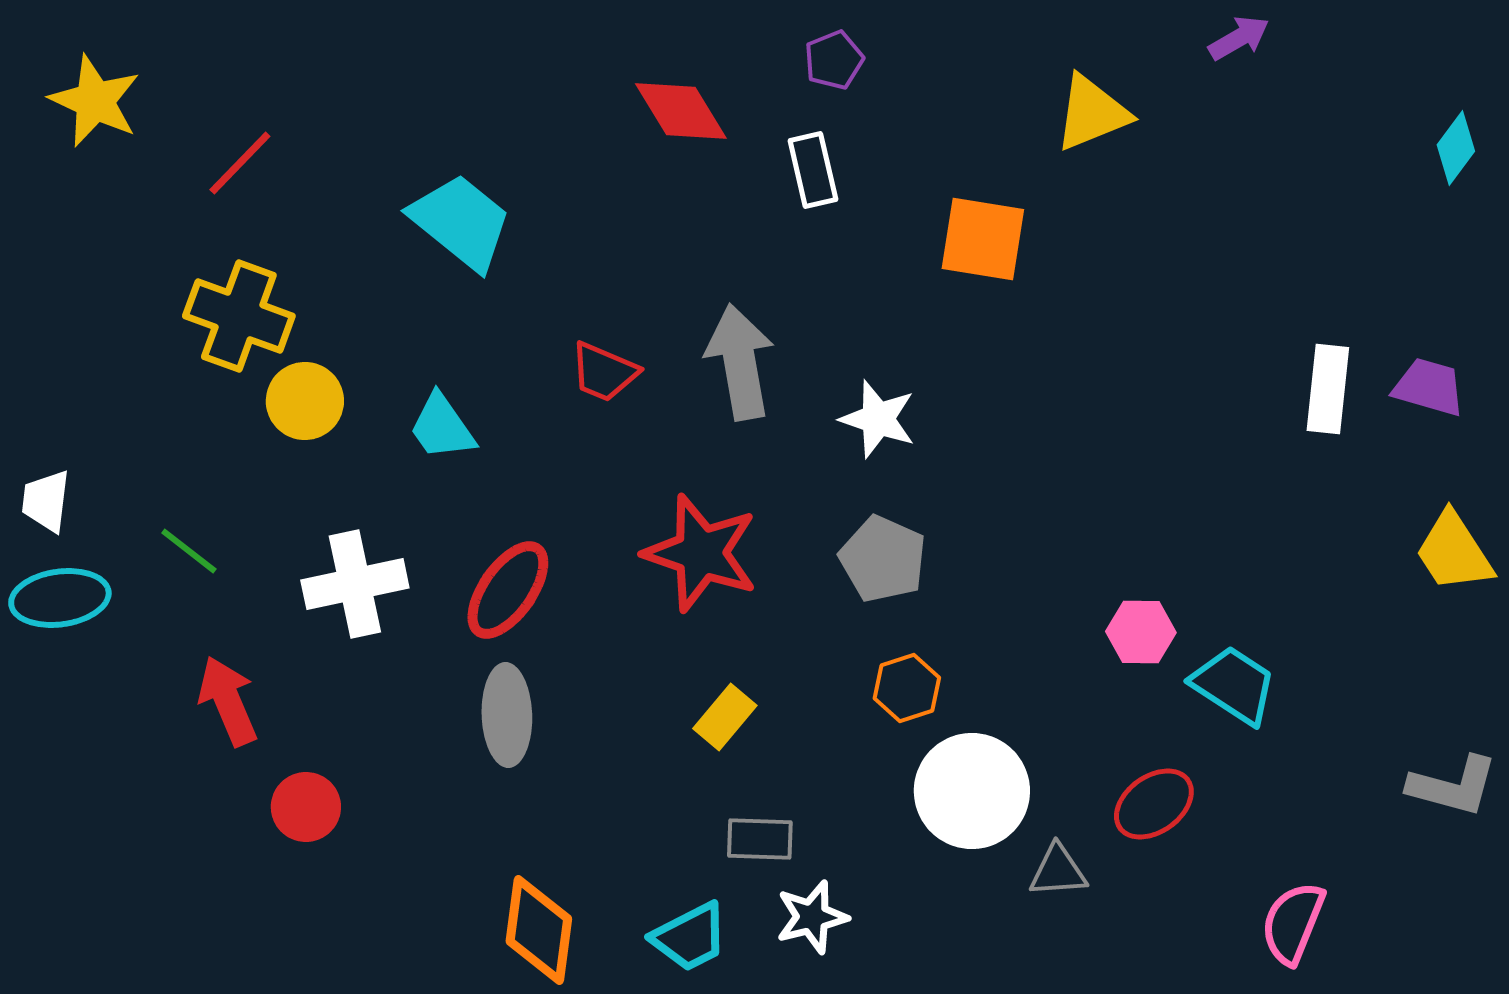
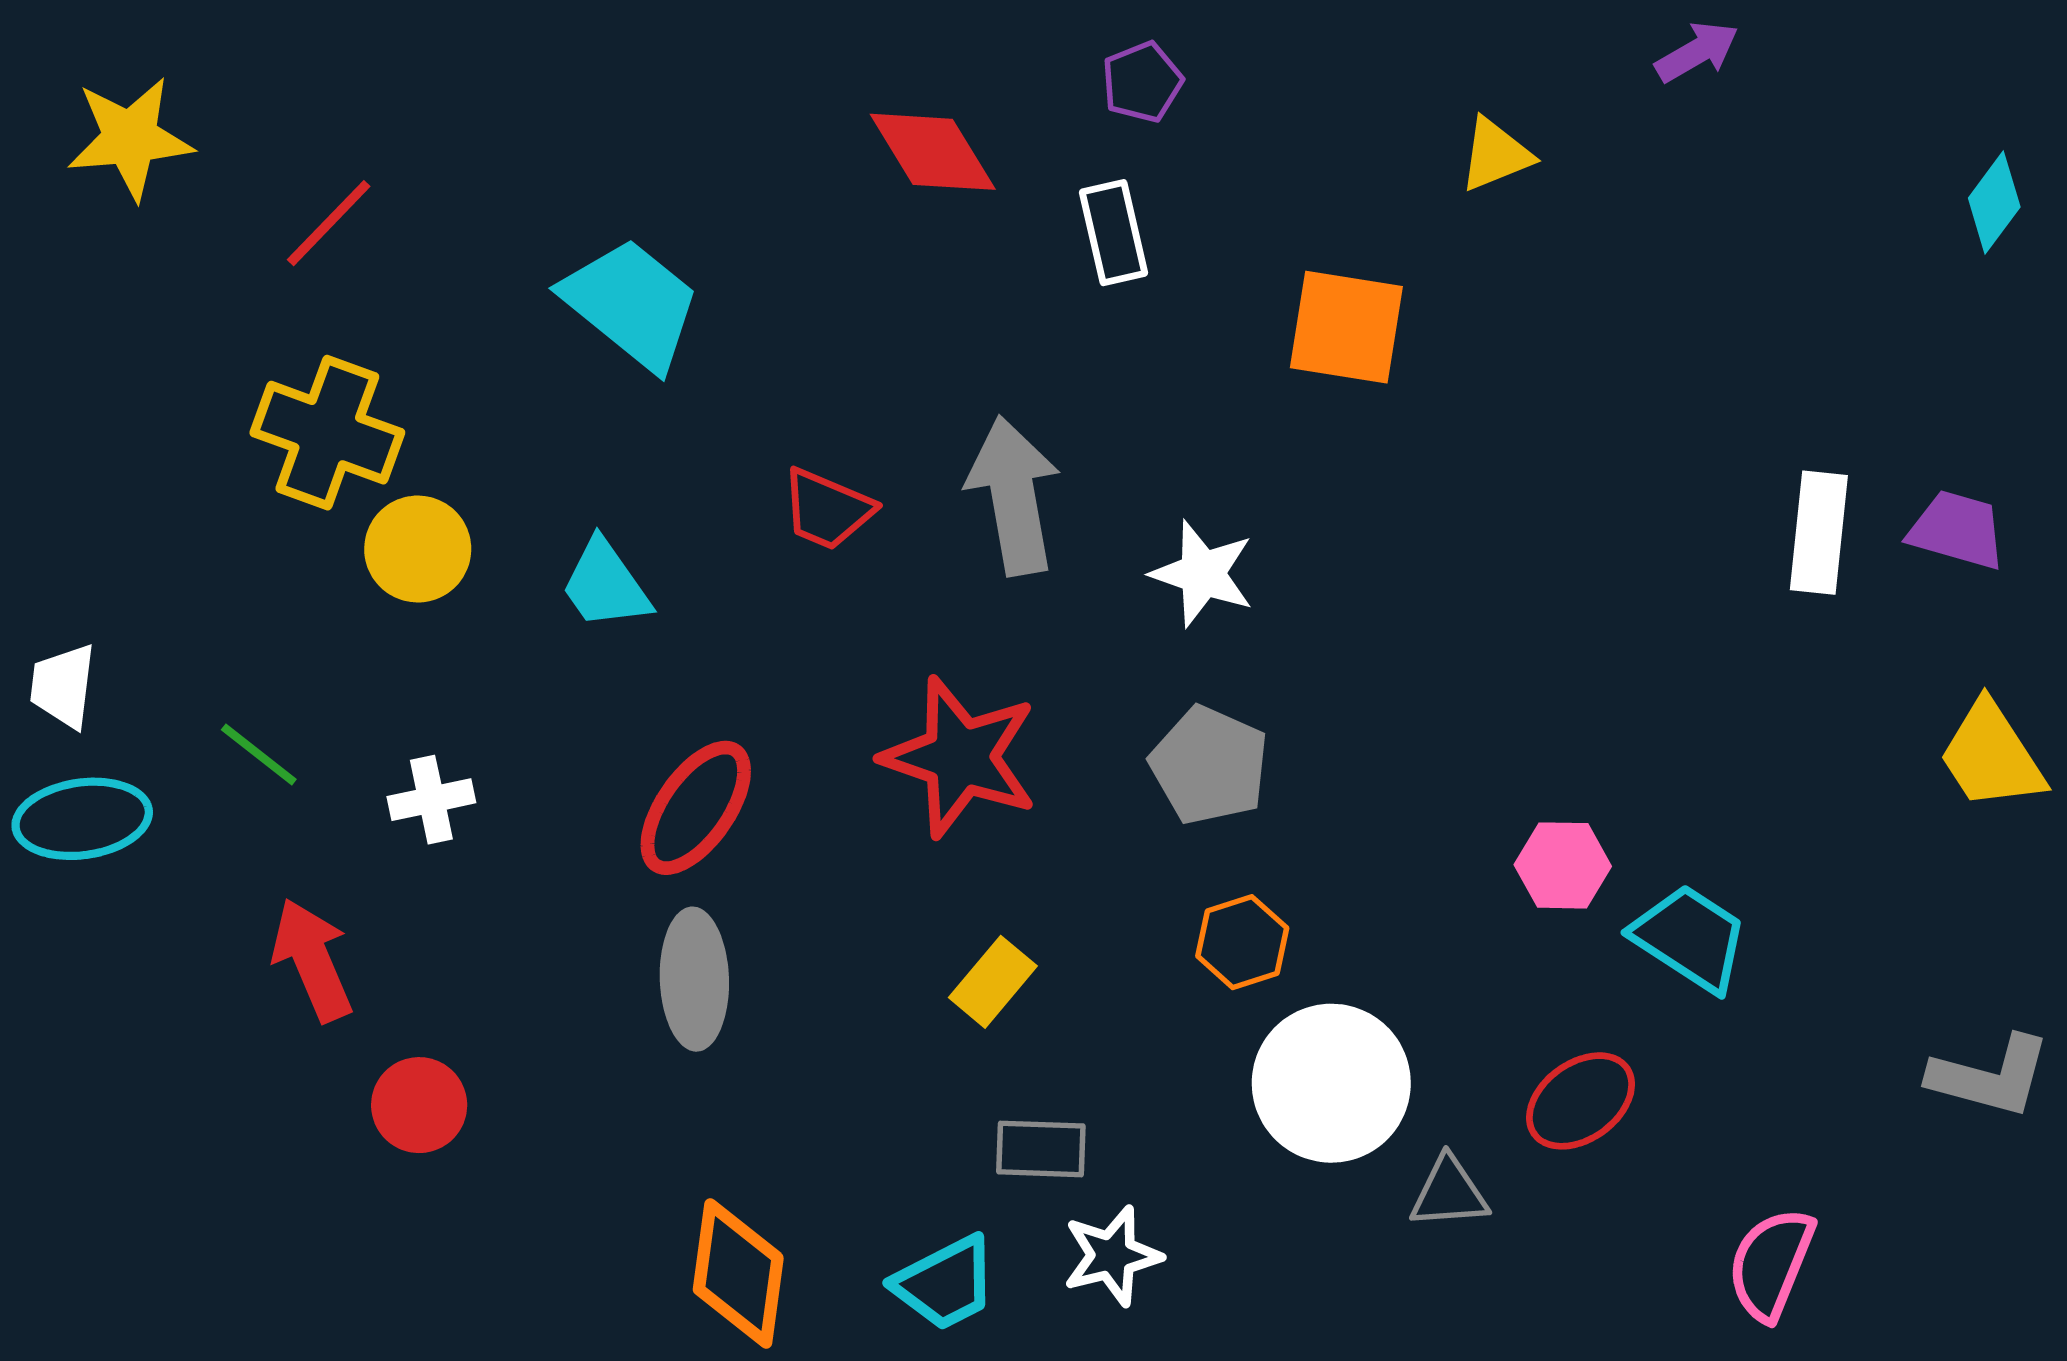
yellow star: (95, 101) -> (130, 138), turned -30
yellow triangle: (1092, 113) -> (1496, 155), size x0.7
white cross: (355, 584) -> (431, 800), moved, size x0.6

